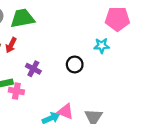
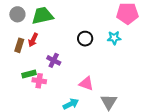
black circle: (75, 64) -> (85, 39), moved
pink triangle: (65, 111) -> (86, 84), moved

